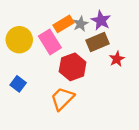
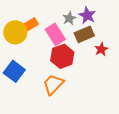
orange rectangle: (64, 24) -> (29, 25), moved
pink rectangle: (50, 42) -> (55, 34), moved
blue square: (18, 84) -> (14, 71), size x1.5

